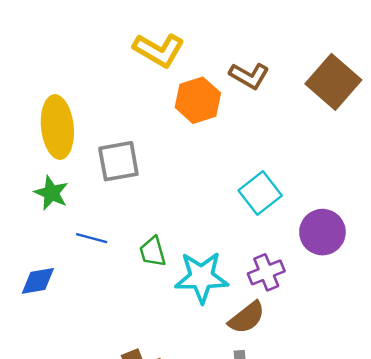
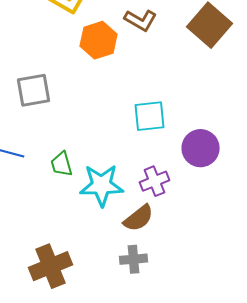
cyan square: (260, 193) -> (150, 116), turned 32

